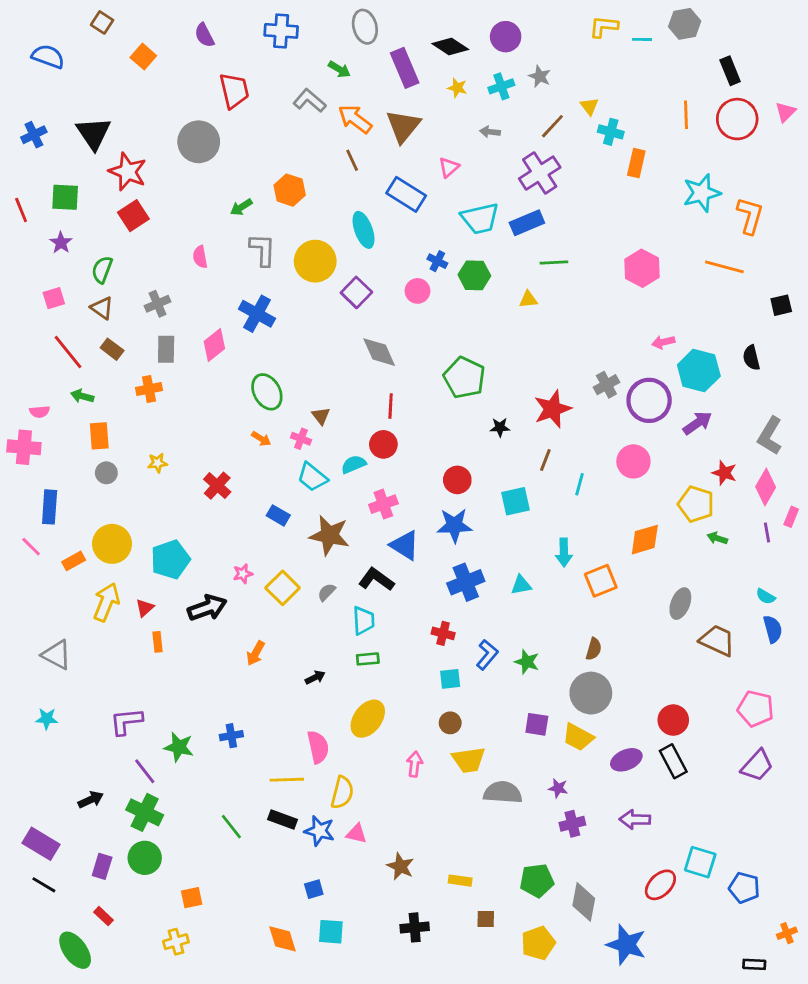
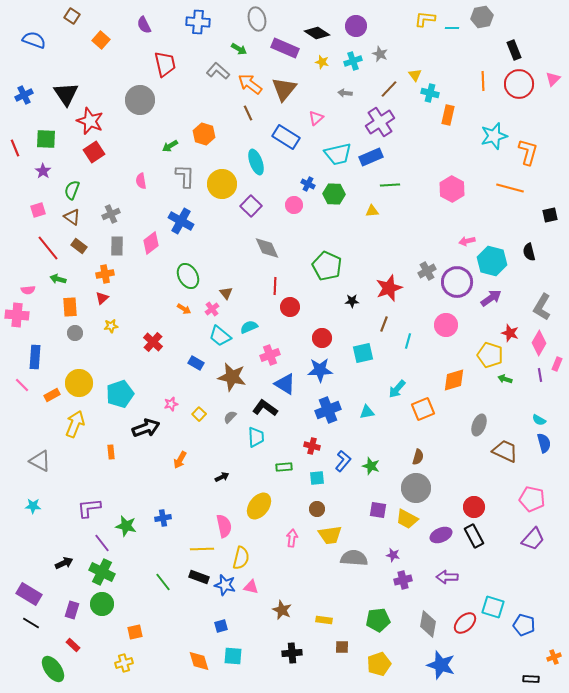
purple rectangle: (405, 68) -> (285, 48), turned -44
pink cross: (301, 439) -> (212, 309), turned 32
red circle: (383, 444) -> (290, 307), moved
cyan arrow: (564, 552) -> (397, 389), turned 42
yellow square: (283, 588) -> (199, 414), size x0.6
red triangle: (145, 608) -> (102, 298), moved
green rectangle: (368, 659) -> (284, 467), moved
gray diamond: (584, 902) -> (428, 624), moved

